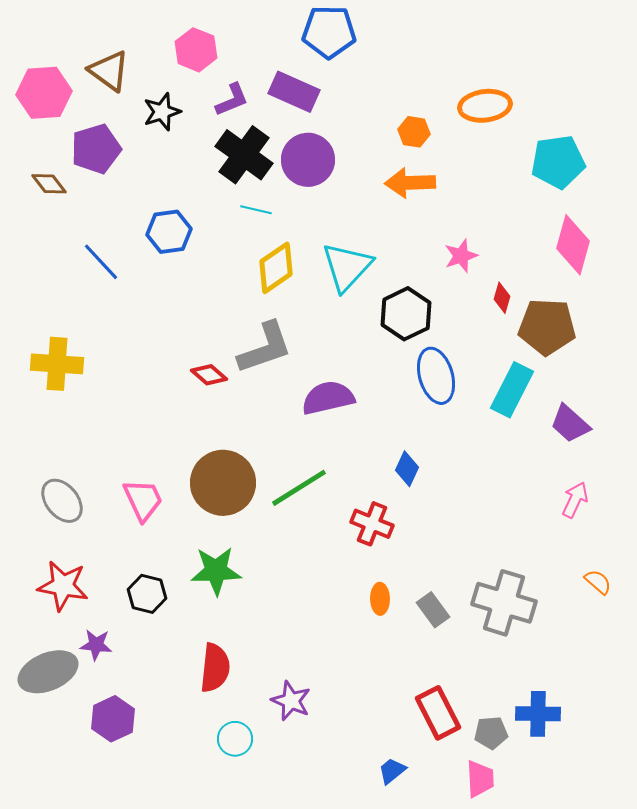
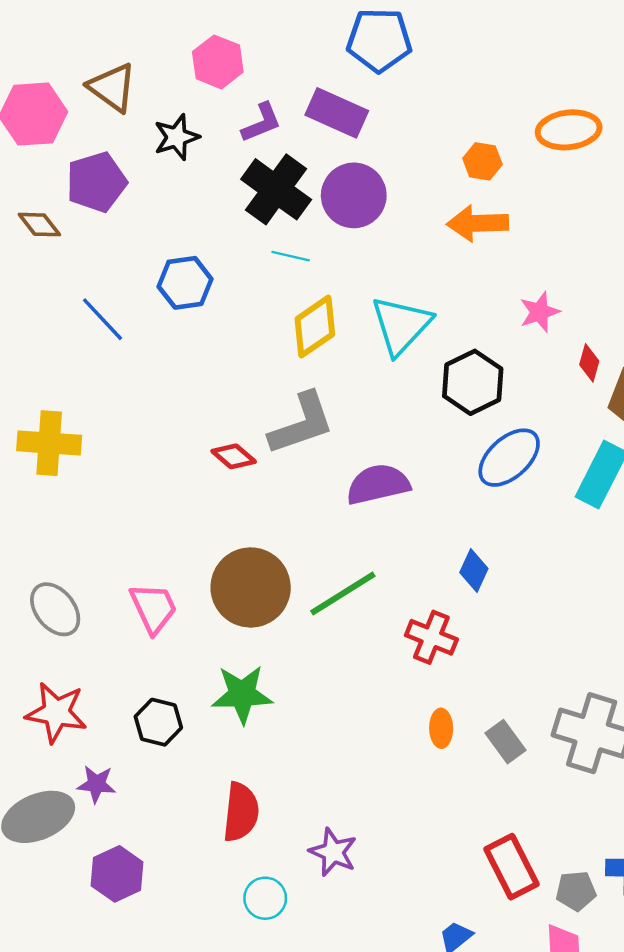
blue ellipse: (436, 376) -> (509, 458), turned 64

